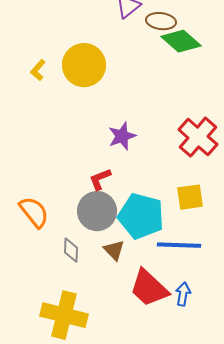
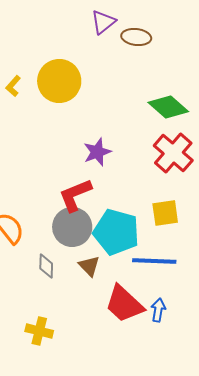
green diamond: (181, 41) -> (168, 107), moved
red L-shape: (100, 179) -> (75, 195), size x1.5
yellow cross: (64, 315) -> (39, 331), size x0.6

